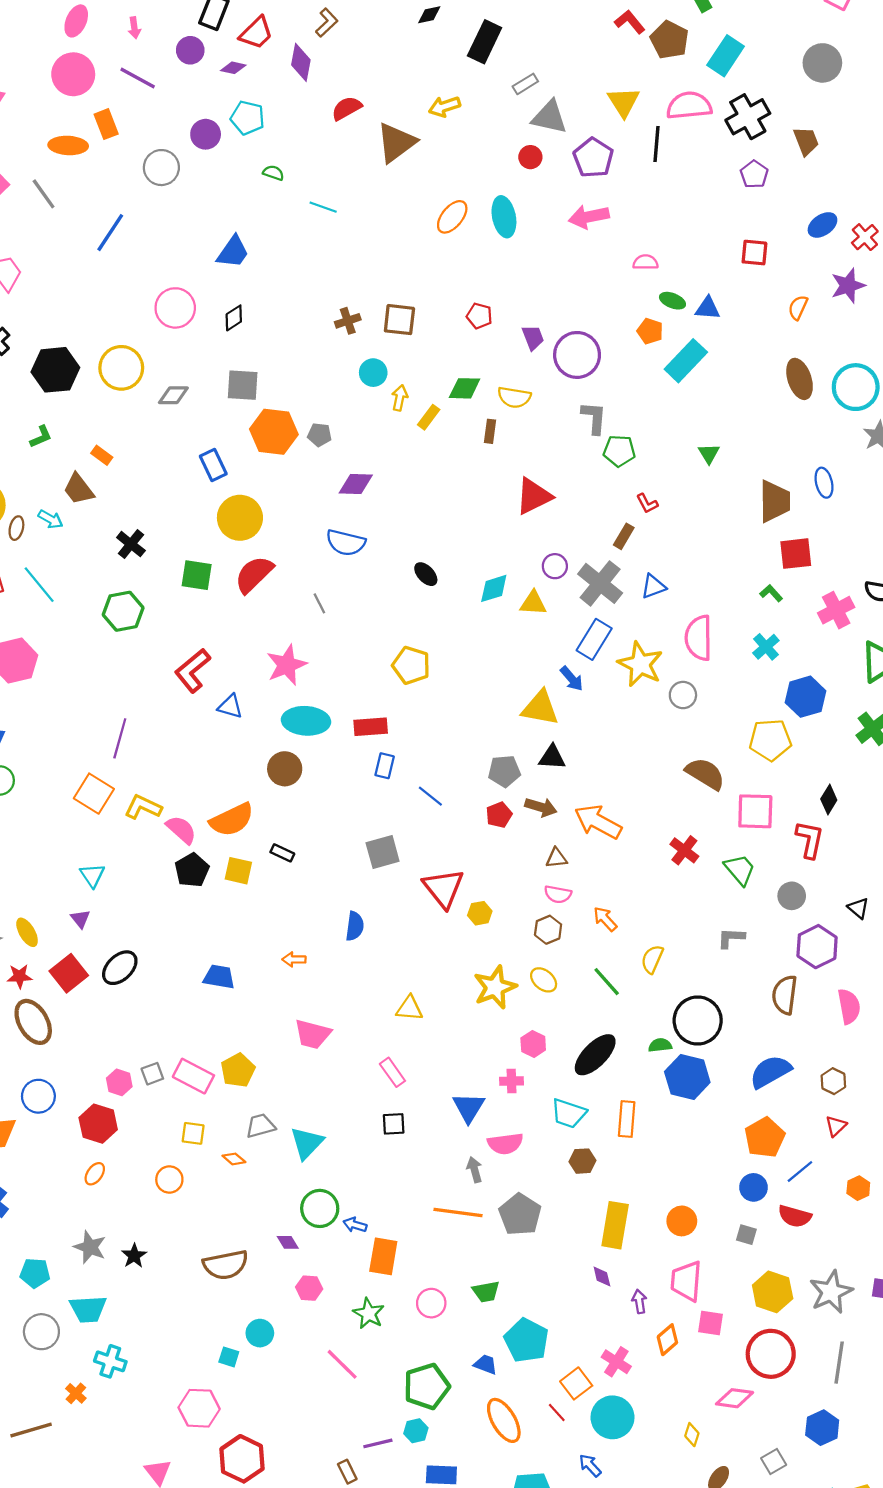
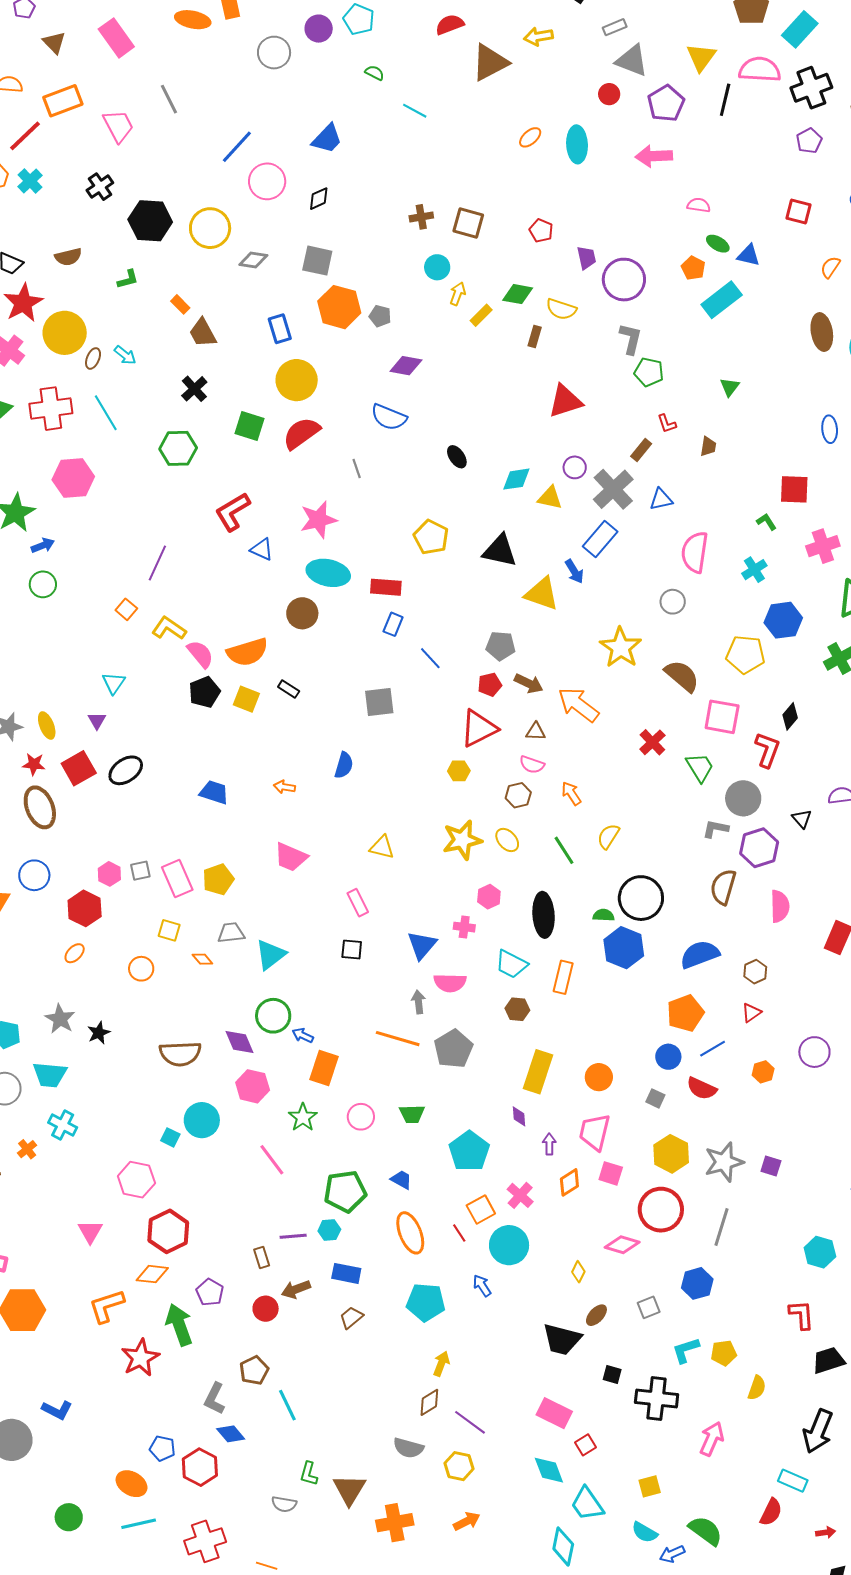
gray line: (44, 194) -> (169, 99), moved
orange ellipse: (452, 217) -> (530, 137), size x0.7
blue line: (110, 233) -> (237, 147), moved
brown trapezoid: (79, 489) -> (203, 333), moved
brown trapezoid: (775, 501) -> (708, 446), moved, size x0.5
yellow star: (640, 664) -> (621, 648), moved
black triangle: (552, 757) -> (500, 551), moved, size x1.4
orange square: (94, 794) -> (126, 609), size x0.6
red triangle: (443, 888) -> (479, 728), moved, turned 33
gray circle: (792, 896) -> (743, 798), size x1.4
gray L-shape: (731, 938) -> (716, 829), moved
black ellipse: (595, 1055) -> (544, 915), turned -57
pink rectangle: (193, 1076) -> (177, 879), turned 30
purple diamond: (288, 1242) -> (240, 1042), size x1.5
pink hexagon: (309, 1288) -> (253, 1086), size x1.4
cyan circle: (260, 1333) -> (202, 1120), size x1.4
cyan pentagon: (526, 1340) -> (469, 1151), moved

